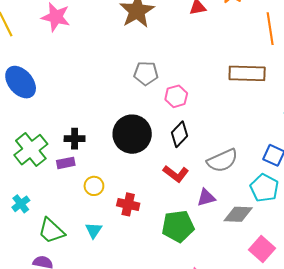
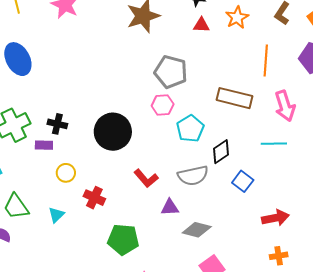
gray pentagon: (146, 73) -> (171, 72), moved, size x1.4
black diamond: (180, 134) -> (221, 152), moved
cyan pentagon: (264, 188) -> (190, 129), moved
green pentagon: (178, 226) -> (123, 240), moved

